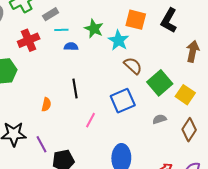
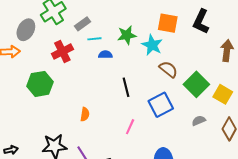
green star: (94, 29) -> (127, 35), turned -30
black line: (75, 89) -> (126, 87), moved

